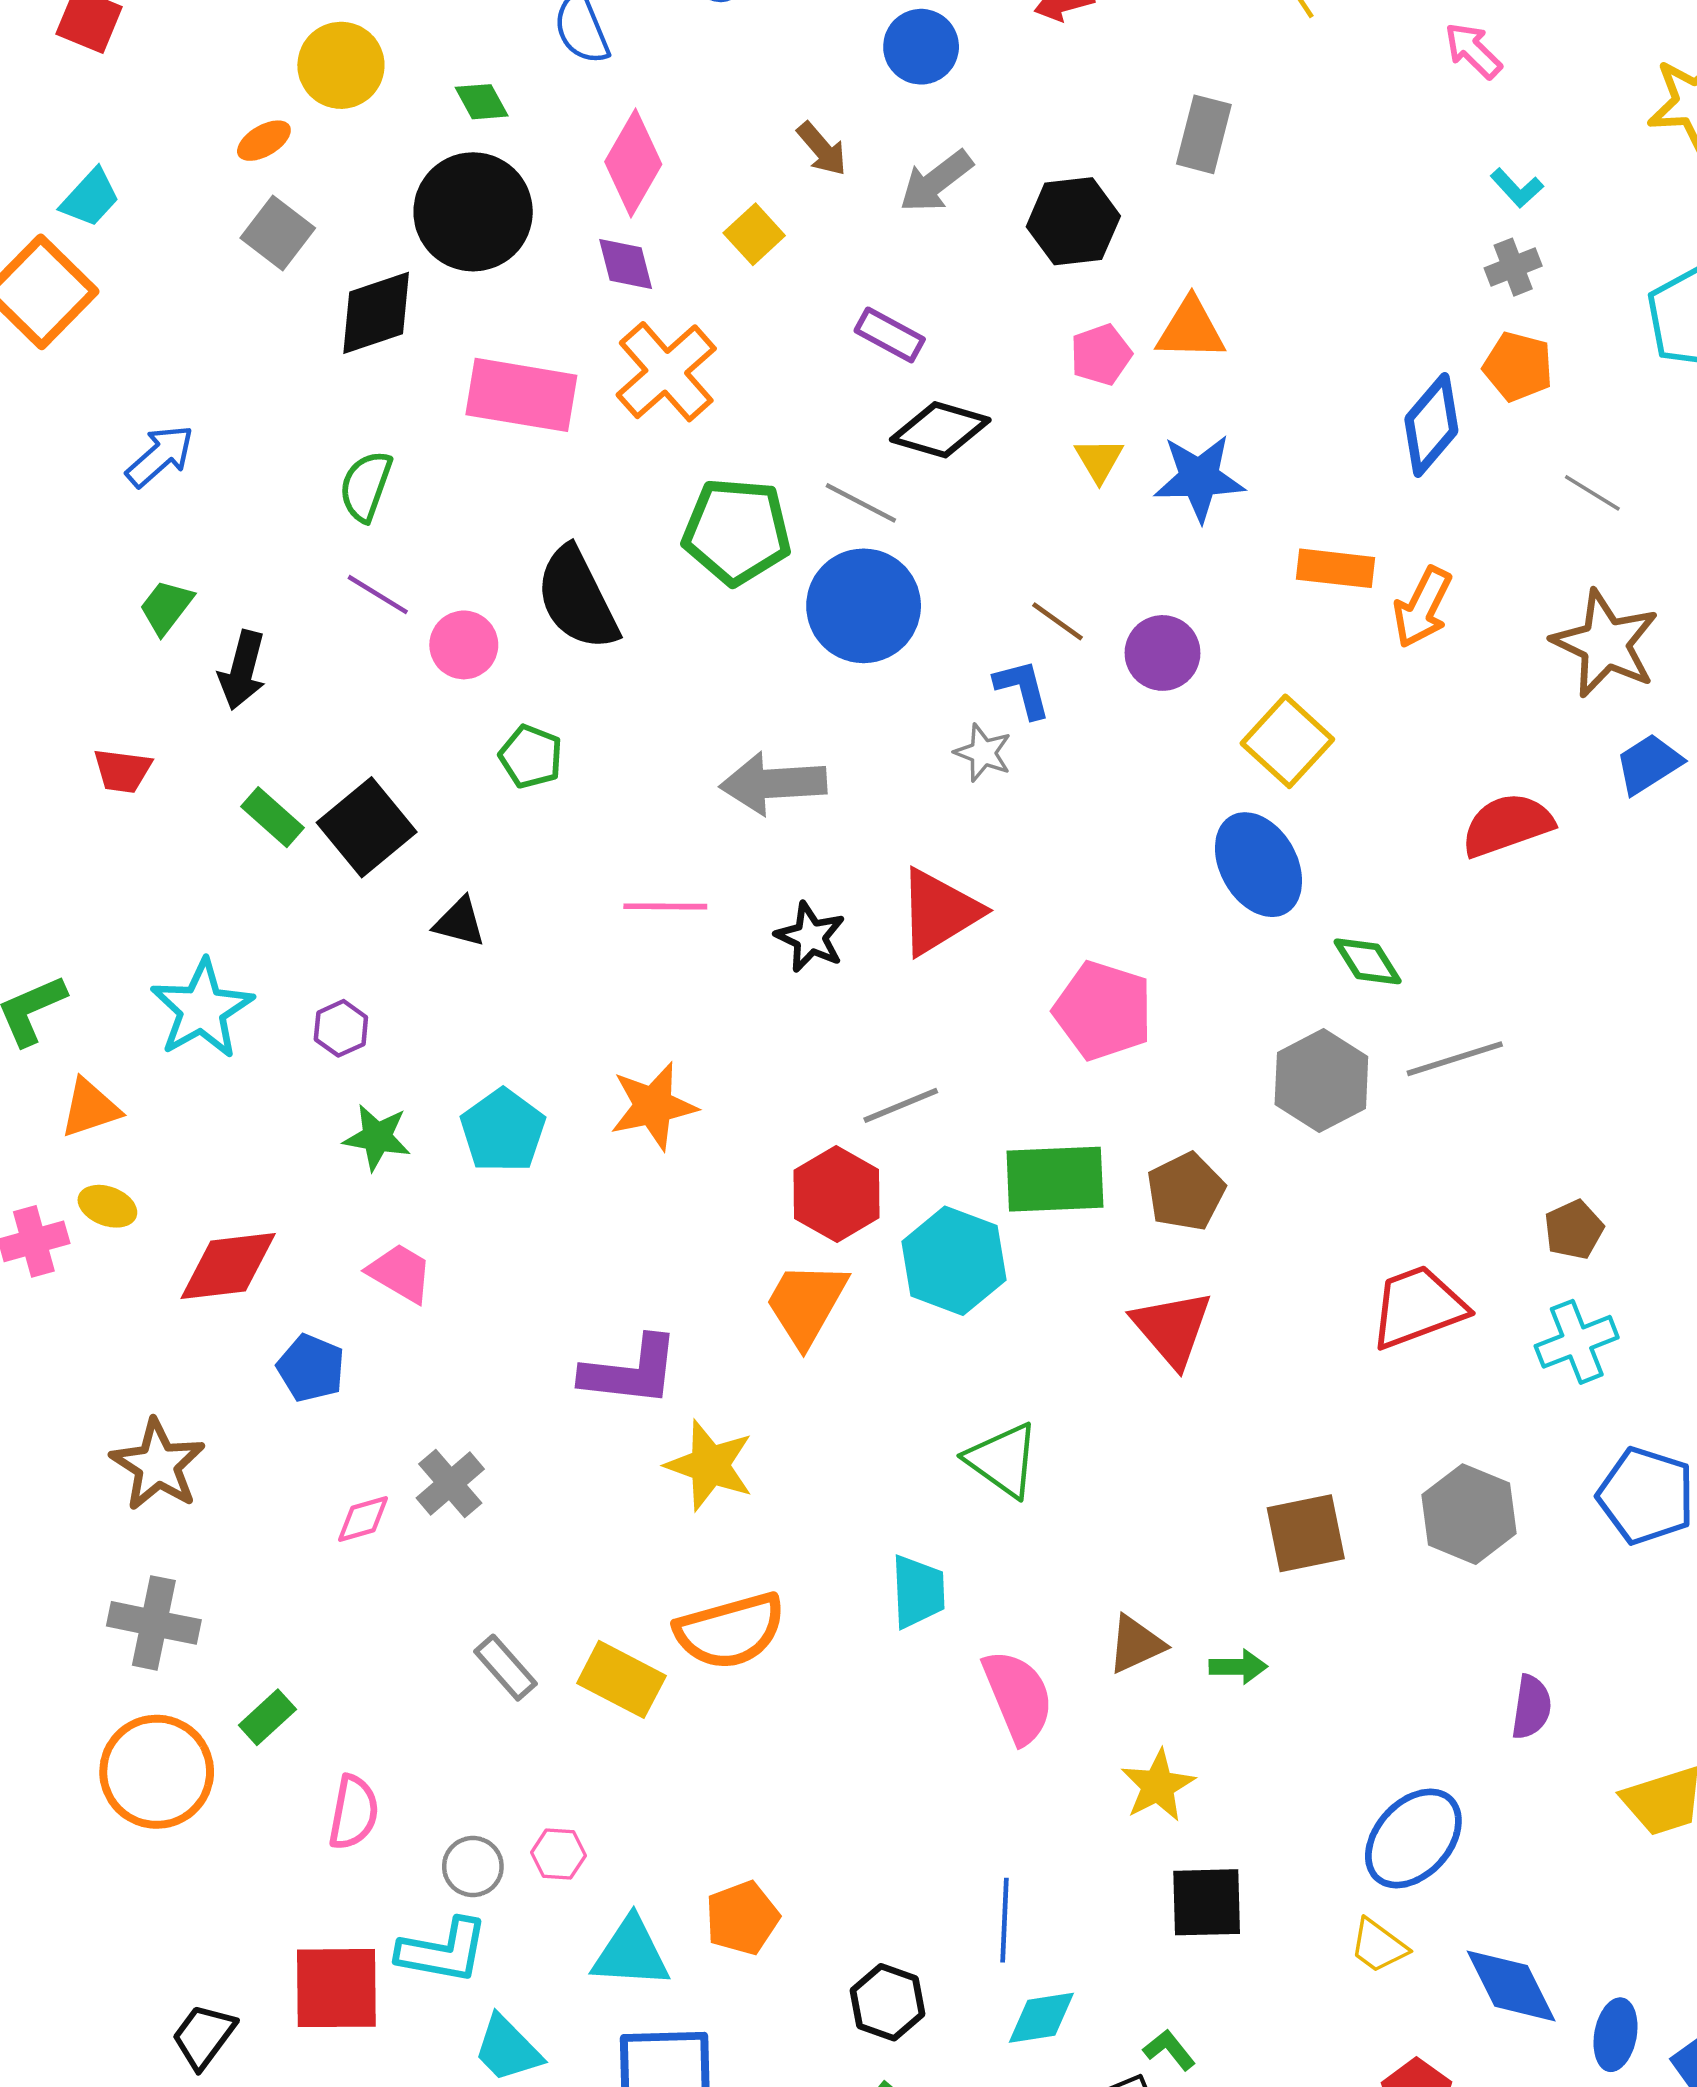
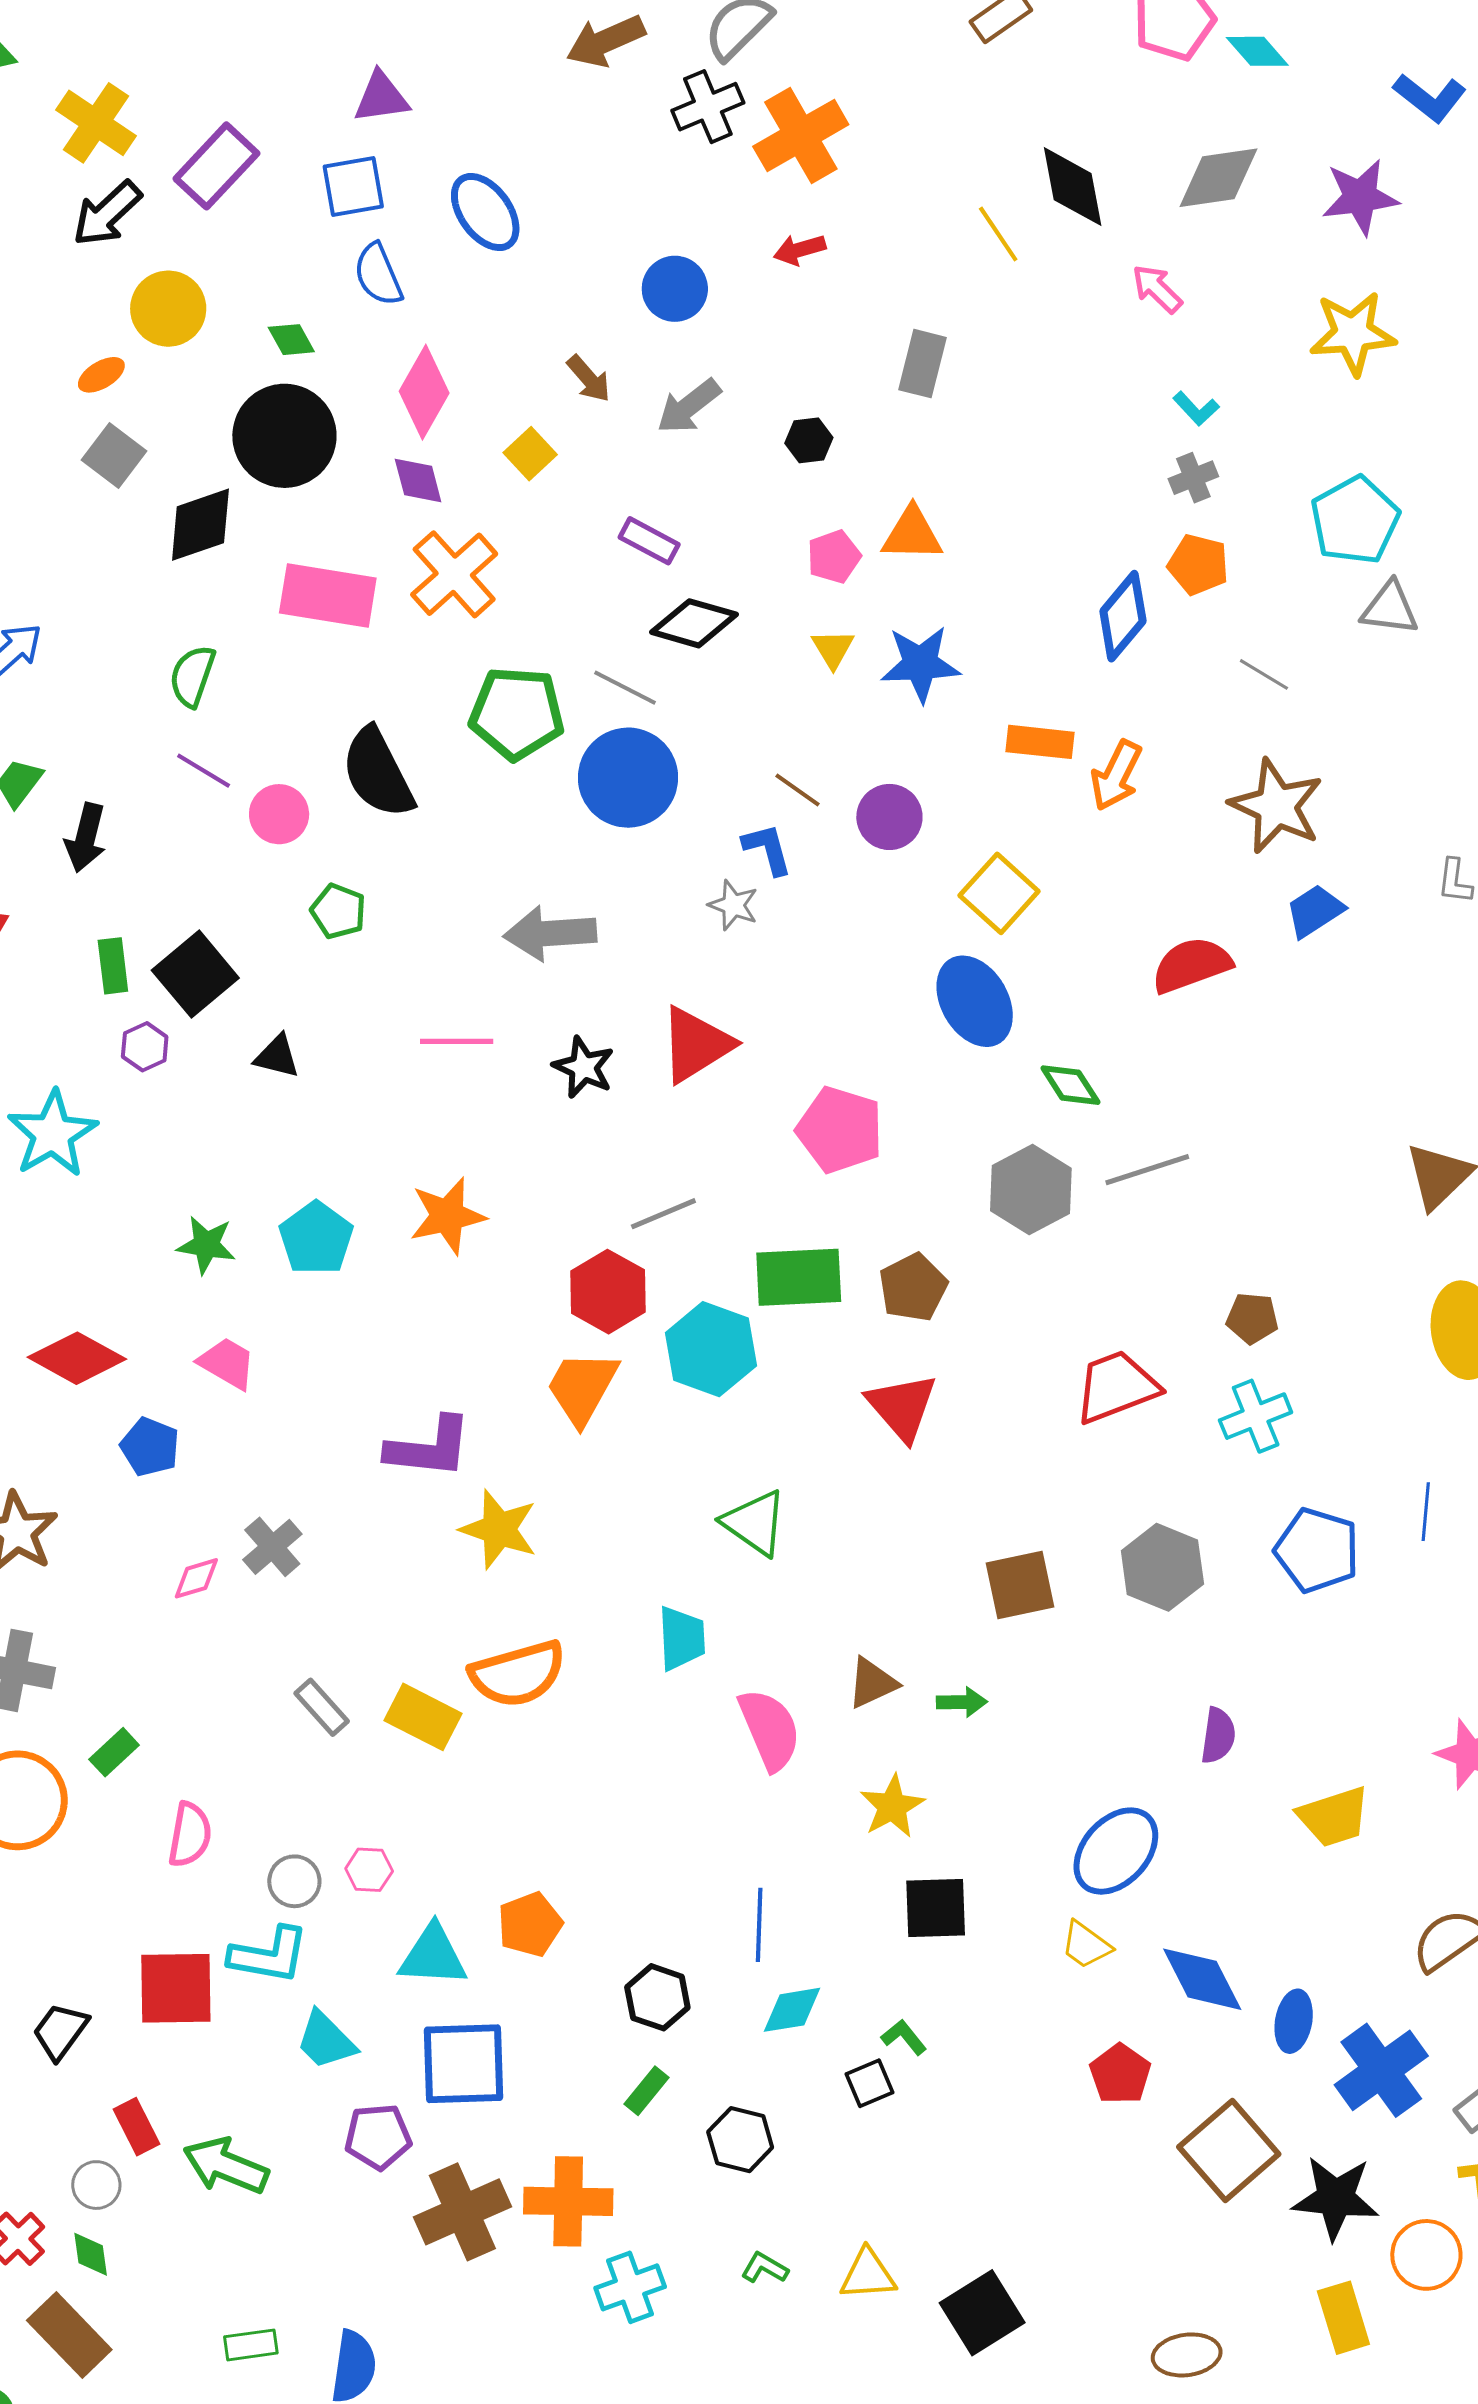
black hexagon: (1073, 221) -> (809, 440), size x0.6
green rectangle: (272, 817) -> (113, 966), turned 42
purple hexagon: (341, 1028) -> (145, 1047), moved
brown pentagon: (1574, 1230) -> (1252, 1318), turned 30
red diamond: (228, 1266) -> (77, 1358), turned 36

